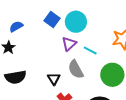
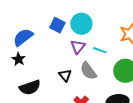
blue semicircle: (16, 27) -> (23, 37), size x1.5
black triangle: (54, 79) -> (65, 75), moved

